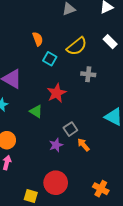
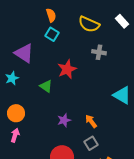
yellow semicircle: (77, 46) -> (89, 24), turned 60
cyan square: (50, 59) -> (52, 34), moved
gray square: (70, 129) -> (91, 143), moved

